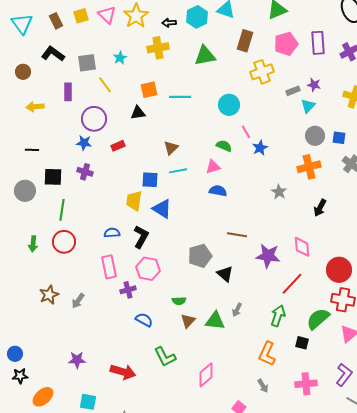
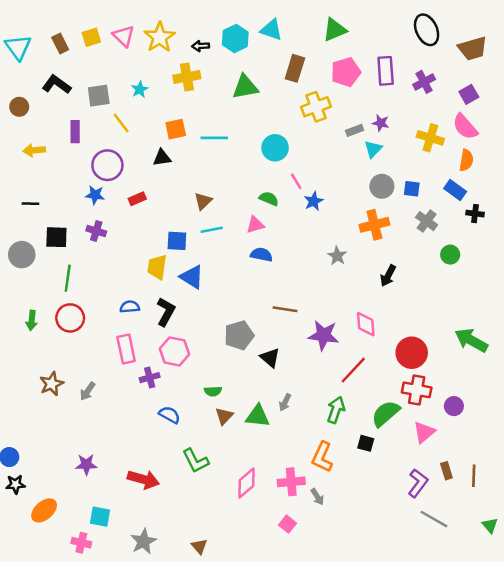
pink cross: (306, 384) -> (291, 482), moved

